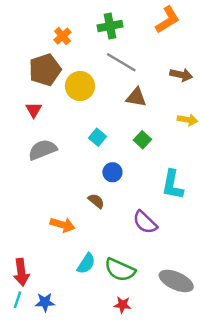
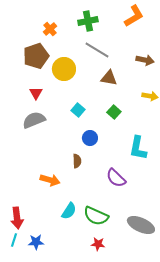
red triangle: (34, 110) -> (36, 93), moved
brown semicircle: (96, 201) -> (77, 161), turned 48

